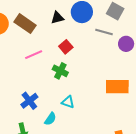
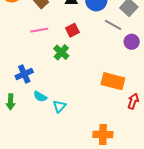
cyan triangle: (68, 102) -> (59, 106), moved, turned 40
cyan semicircle: (50, 119) -> (40, 97), turned 72

